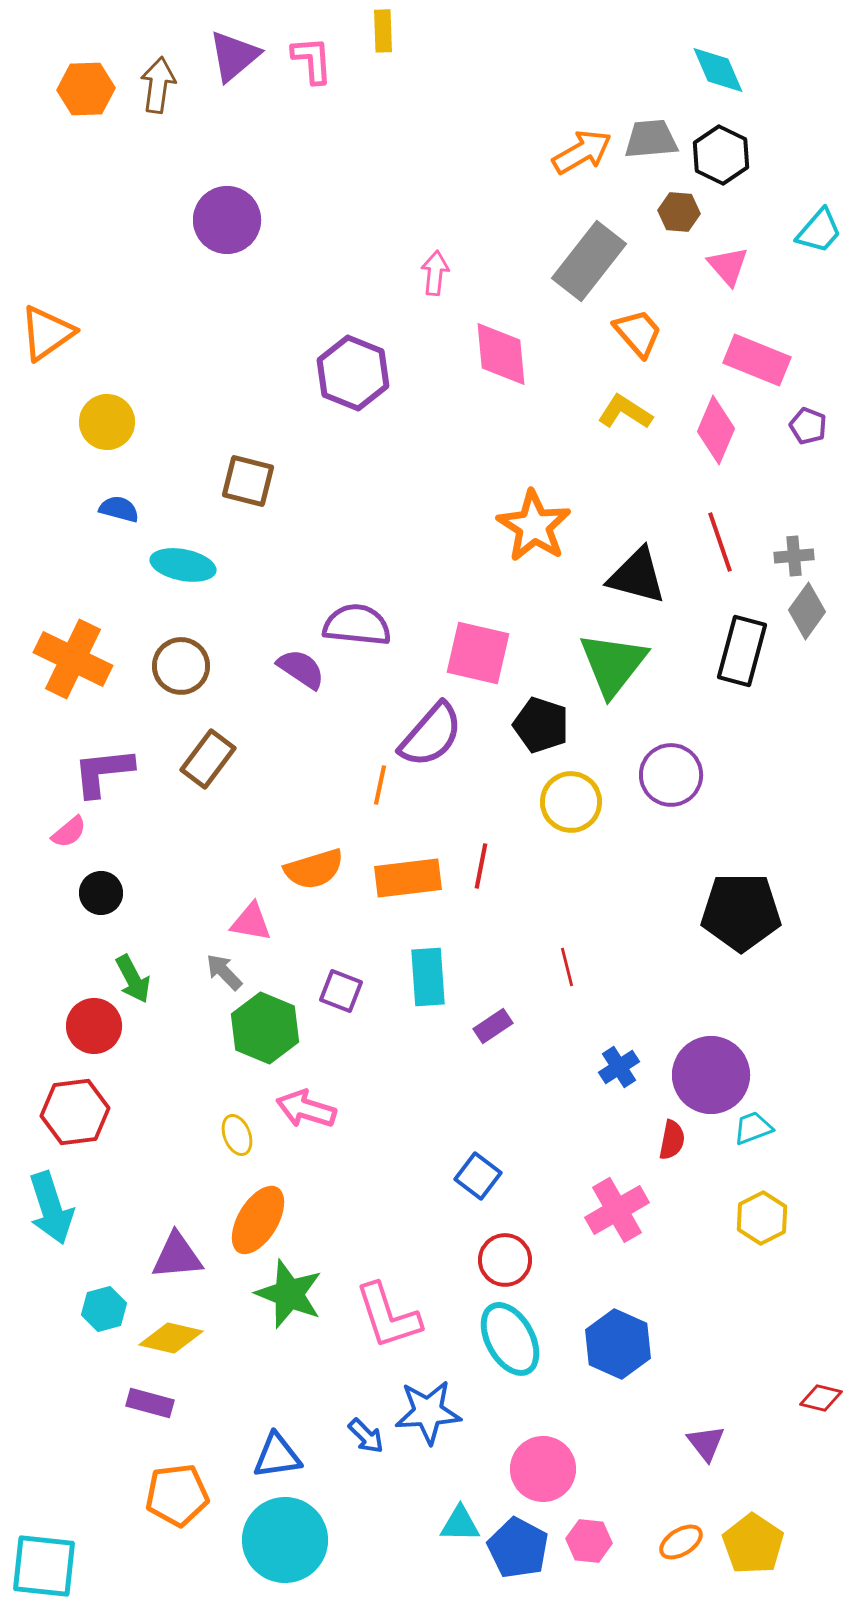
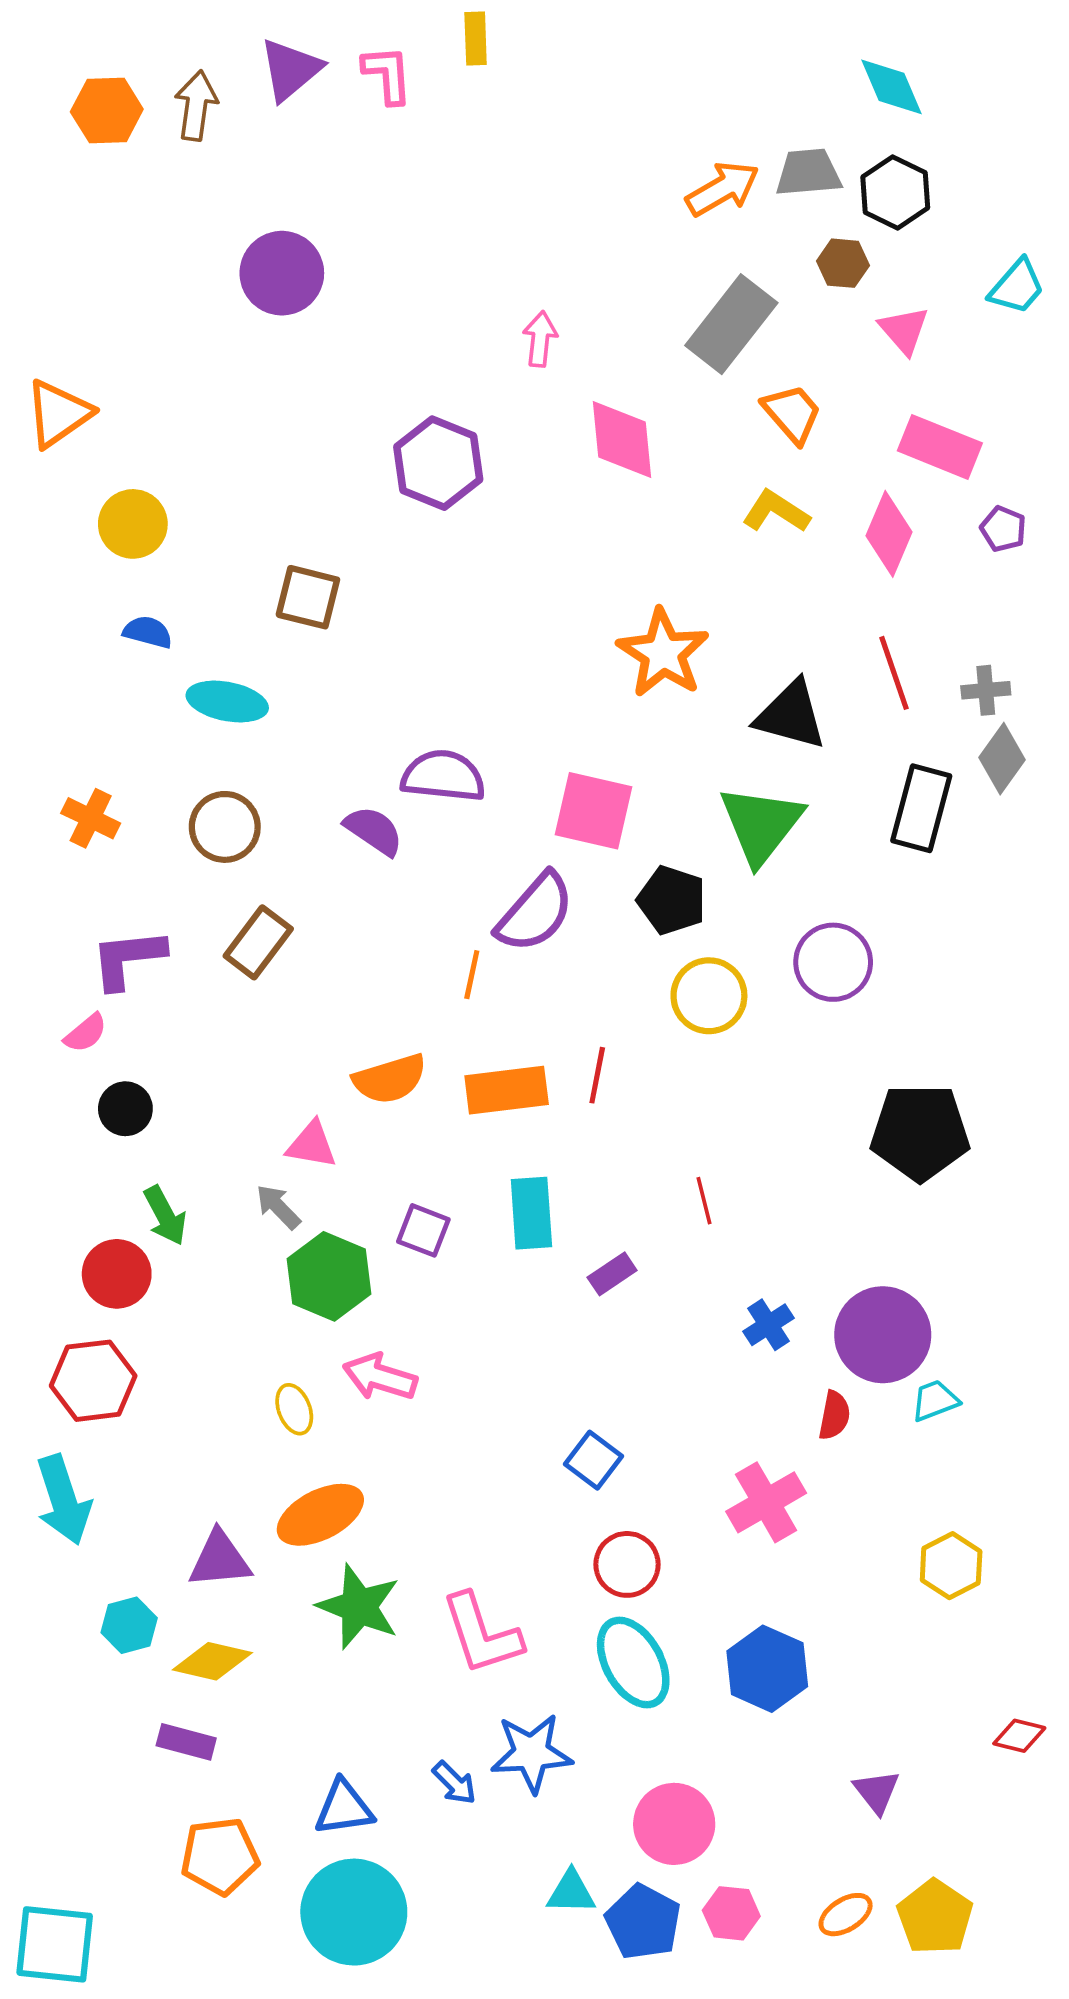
orange cross: (73, 659) -> (91, 818), size x0.6
yellow hexagon: (762, 1218) -> (951, 1566), moved
orange ellipse: (258, 1220) -> (320, 1515), turned 32

